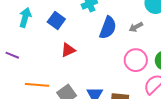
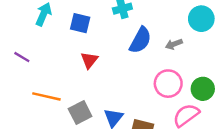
blue square: (56, 21) -> (80, 23), turned -30
red triangle: (68, 50) -> (89, 60), turned -35

